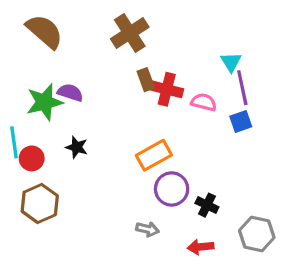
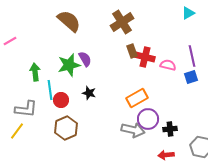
cyan triangle: (231, 62) -> (188, 13), moved, turned 32
purple semicircle: (70, 93) -> (85, 59), turned 42
black cross: (207, 205) -> (170, 129), turned -32
gray arrow: (147, 229) -> (133, 130), moved, size x1.6

